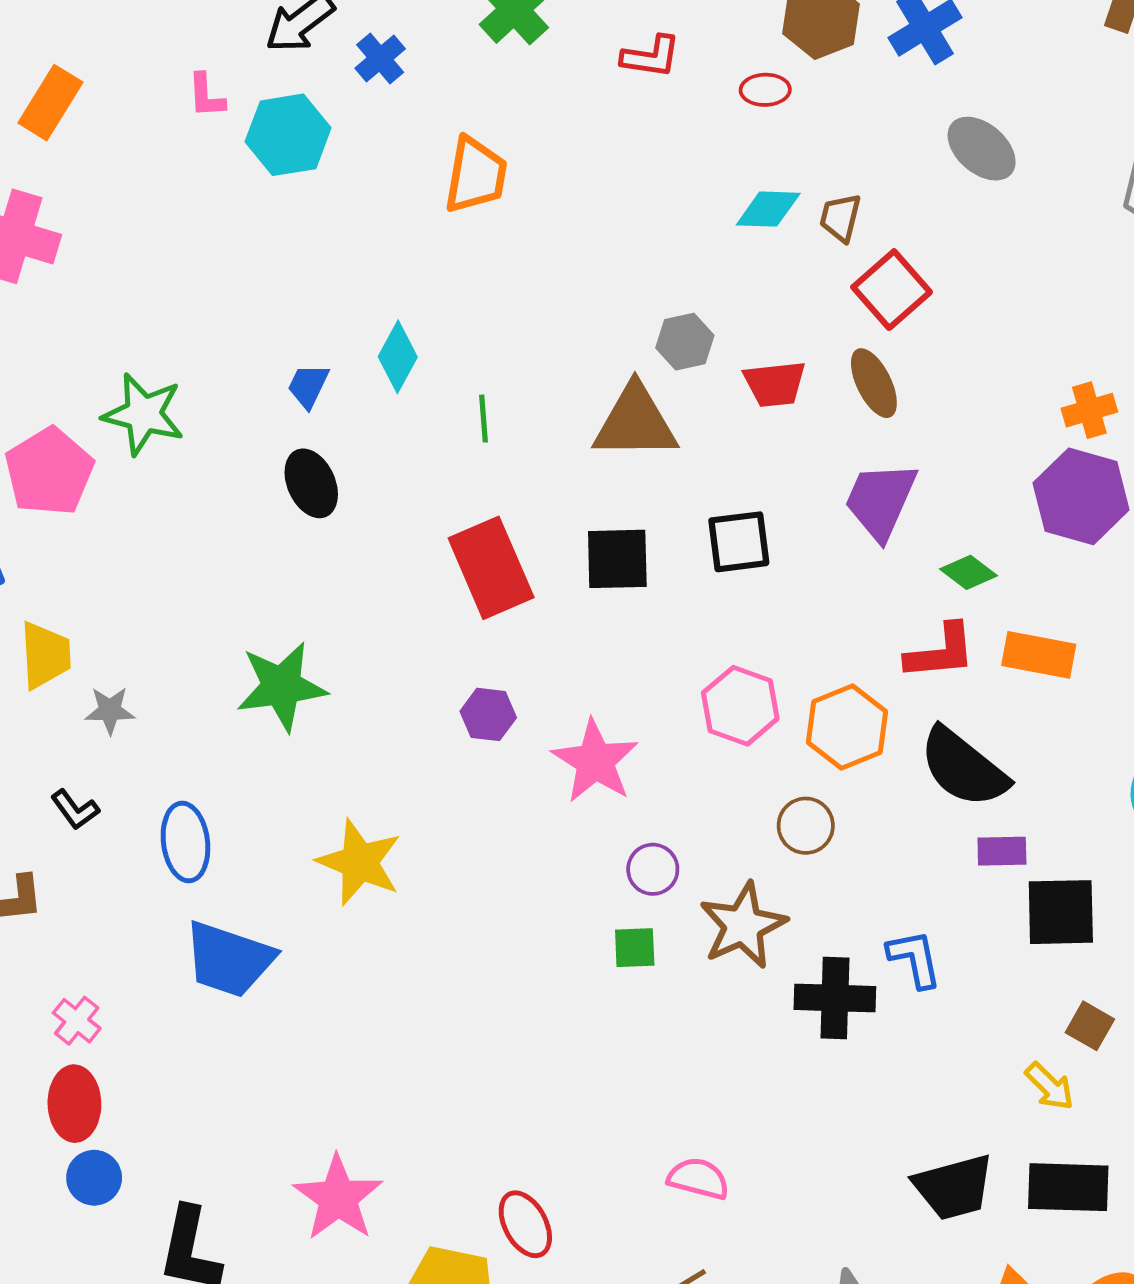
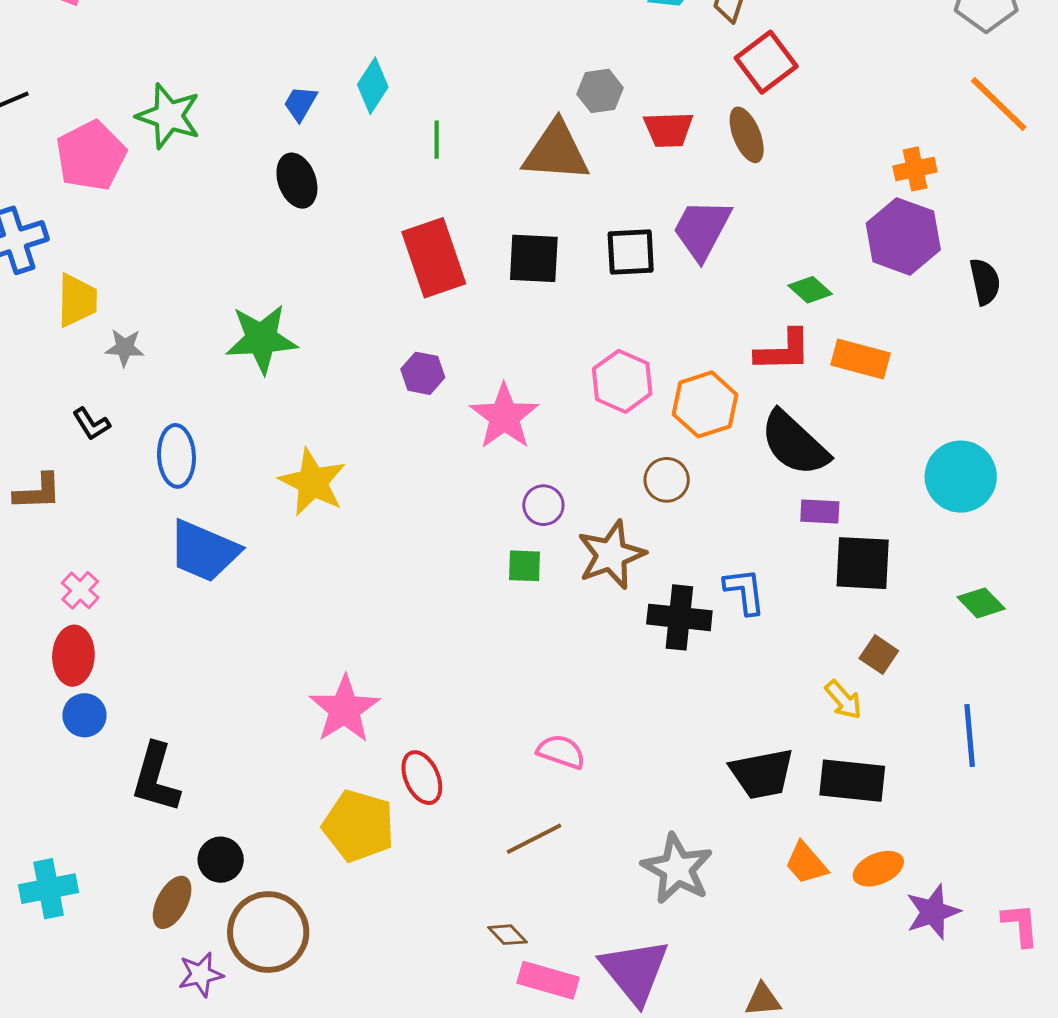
purple trapezoid: (881, 501) -> (702, 229), moved
pink star: (338, 1198) -> (344, 709), moved

